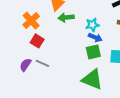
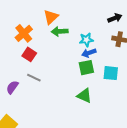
blue arrow: (95, 37) -> (89, 53), turned 136
purple semicircle: (25, 65) -> (12, 87), moved
green triangle: (92, 79) -> (84, 96), size x0.7

